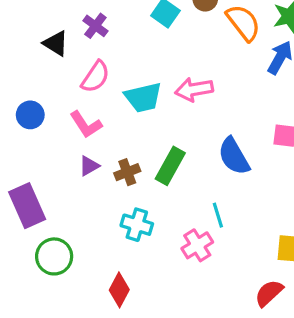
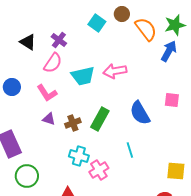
purple cross: (95, 26) -> (59, 40), moved
purple triangle: (89, 166) -> (49, 119), turned 48
pink cross: (197, 245) -> (99, 170), moved

